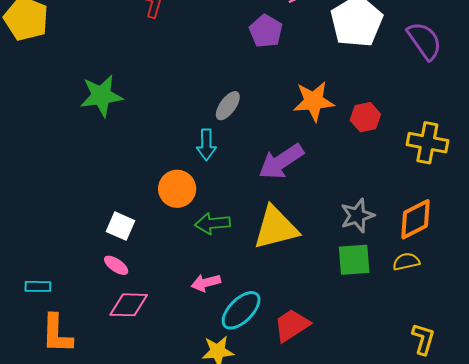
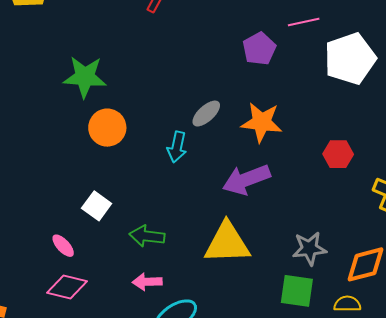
orange star: (314, 101) -> (262, 122), moved
orange circle: (177, 189) -> (107, 128), moved
green arrow: (213, 223) -> (147, 236), moved
white square: (121, 226) -> (97, 206), moved

